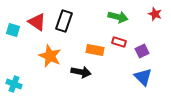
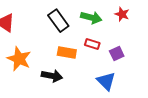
red star: (155, 14) -> (122, 14), moved
black rectangle: (64, 21) -> (58, 21), moved, turned -55
blue triangle: (143, 77) -> (106, 81), moved

